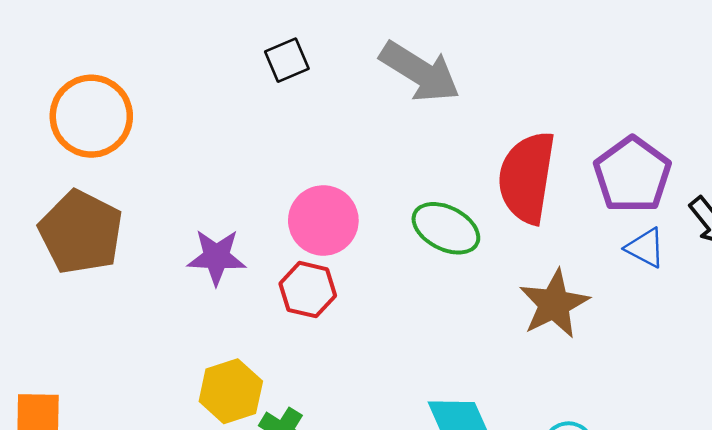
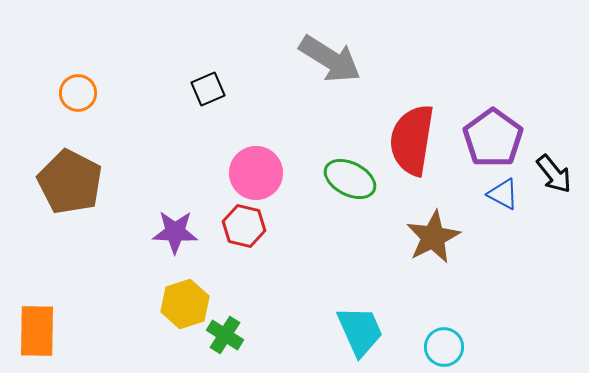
black square: (287, 60) -> (208, 89), moved
orange circle: (91, 116) -> (78, 93), size x0.6
purple star: (216, 257) -> (175, 232), moved

